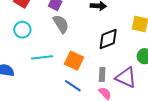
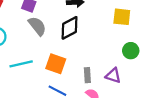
black diamond: (108, 39) -> (70, 28), moved
purple triangle: (126, 77) -> (113, 76), size x0.7

